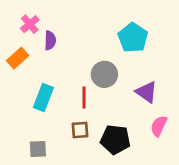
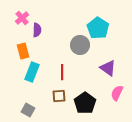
orange rectangle: (18, 58) -> (23, 51), moved, turned -63
gray circle: (104, 74) -> (80, 45), moved
black pentagon: (115, 140) -> (85, 103), turned 30
gray square: (38, 149) -> (28, 110), turned 32

